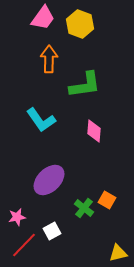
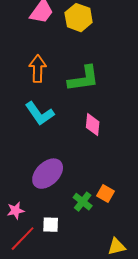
orange arrow: (49, 59) -> (38, 69), moved
white square: (52, 231) -> (51, 225), turned 30

